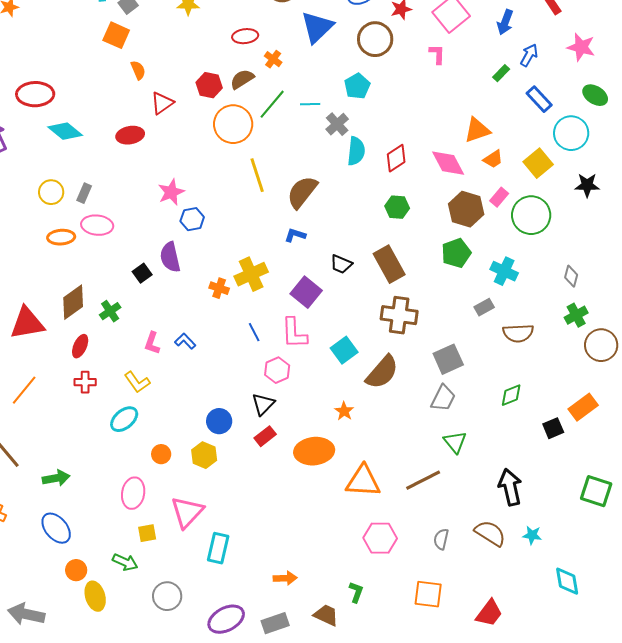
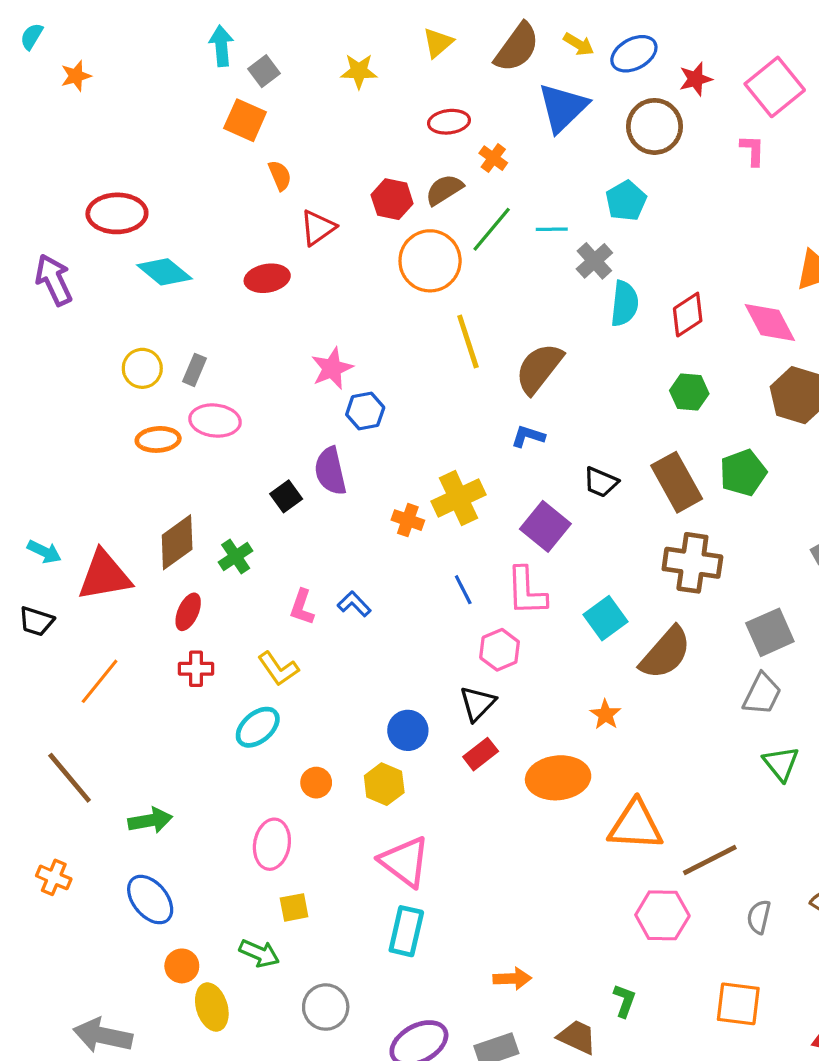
green pentagon: (456, 253) -> (743, 473), moved
brown line: (423, 480) -> (710, 860), moved
pink triangle: (187, 512) -> (405, 862), moved, turned -36

